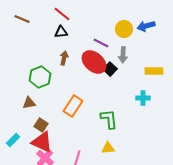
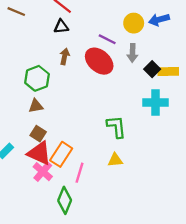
black square: (110, 69) -> (152, 69), moved
cyan cross: (143, 98) -> (156, 103), size x1.5
brown triangle: (29, 103) -> (36, 106), moved
orange rectangle: (73, 106) -> (61, 154), moved

